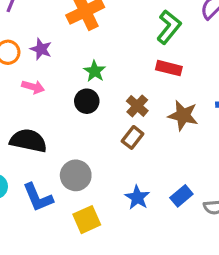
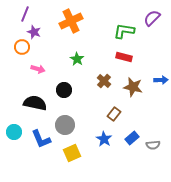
green L-shape: (169, 27) -> (124, 31), turned -120
purple star: (41, 49) -> (34, 32), moved
black circle: (87, 101) -> (64, 90), moved
brown rectangle: (133, 137) -> (114, 114), moved

